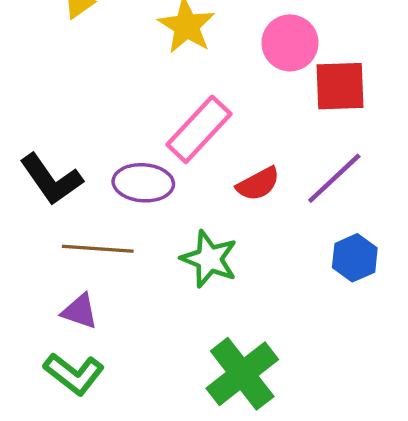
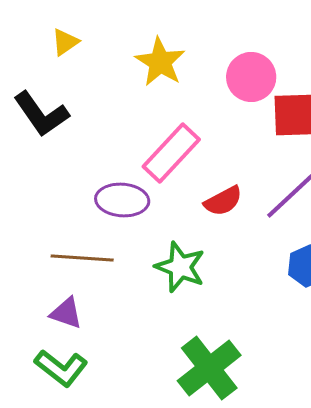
black L-shape: (51, 179) -> (41, 114), moved

